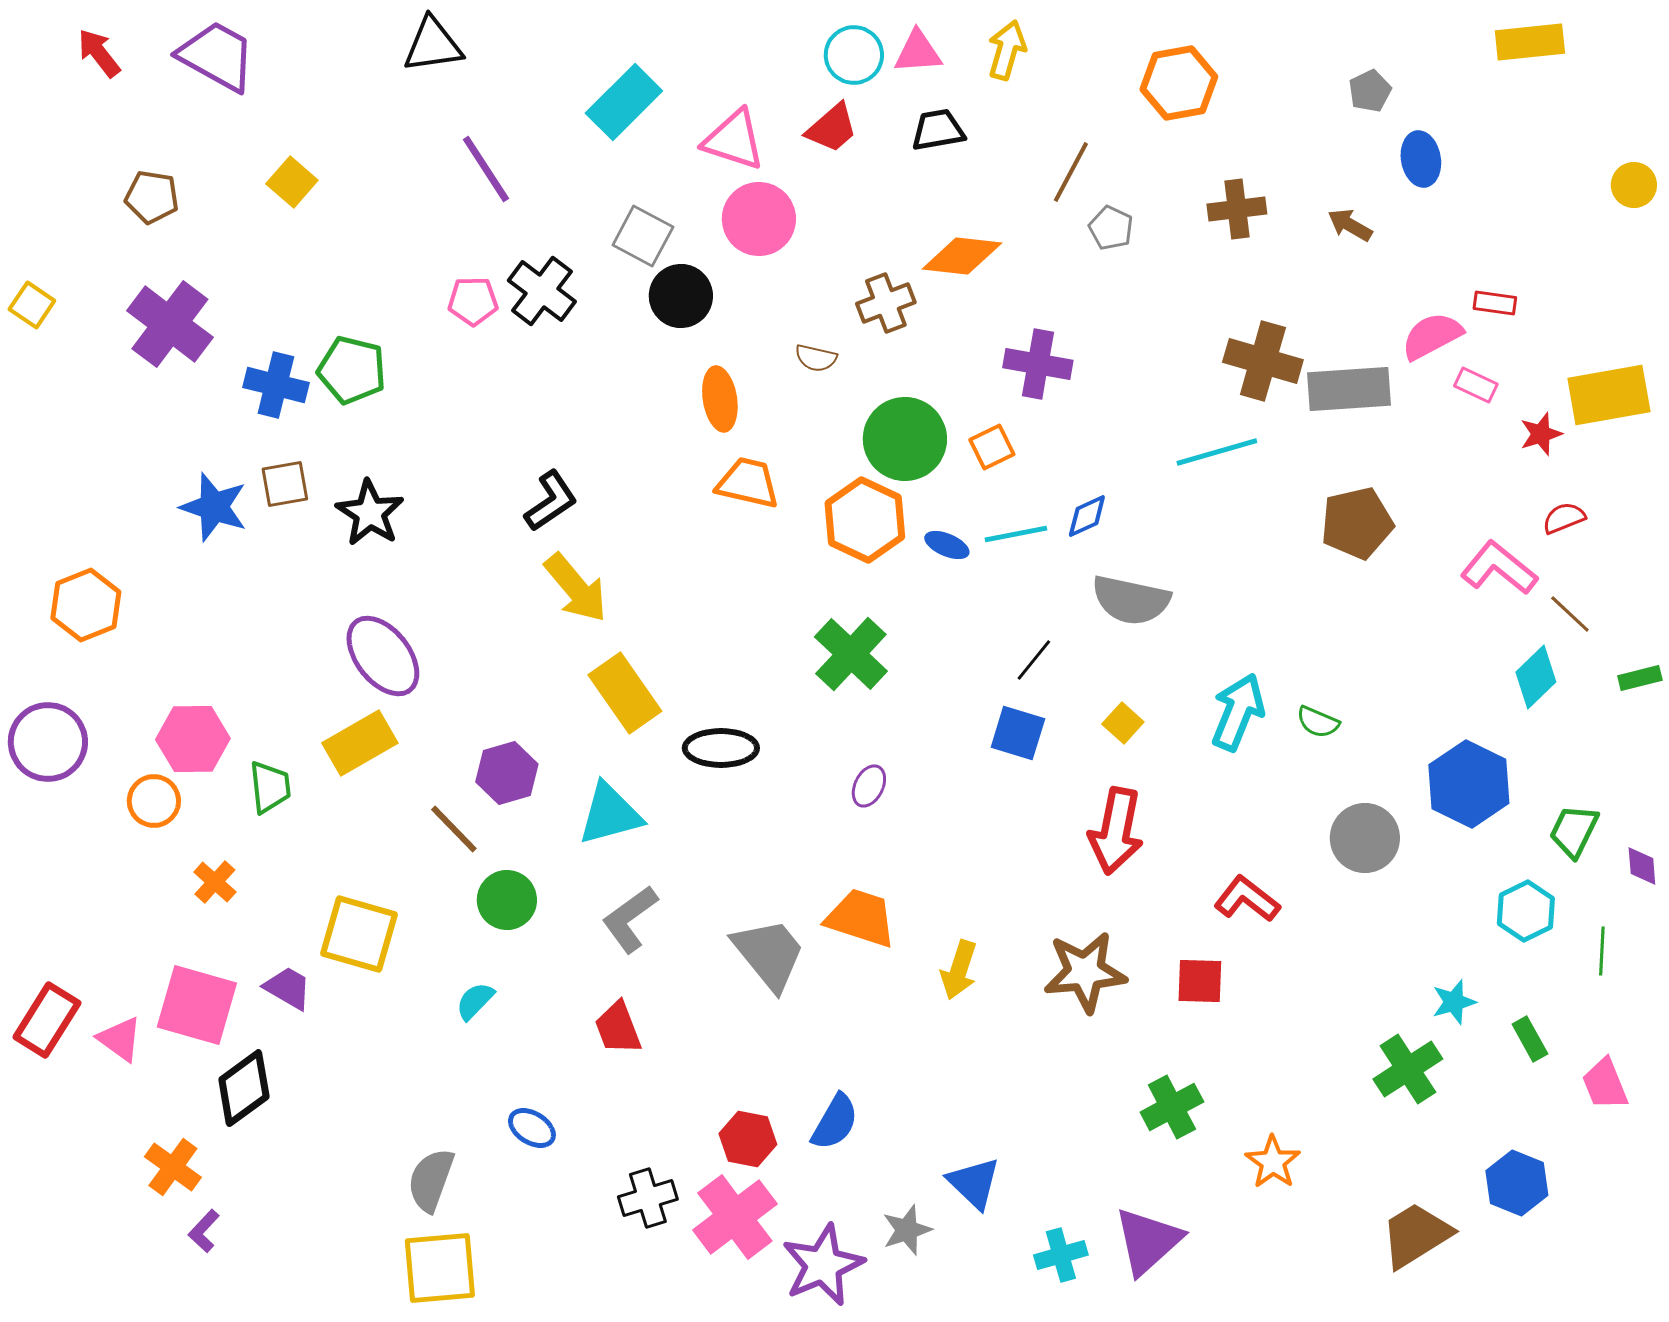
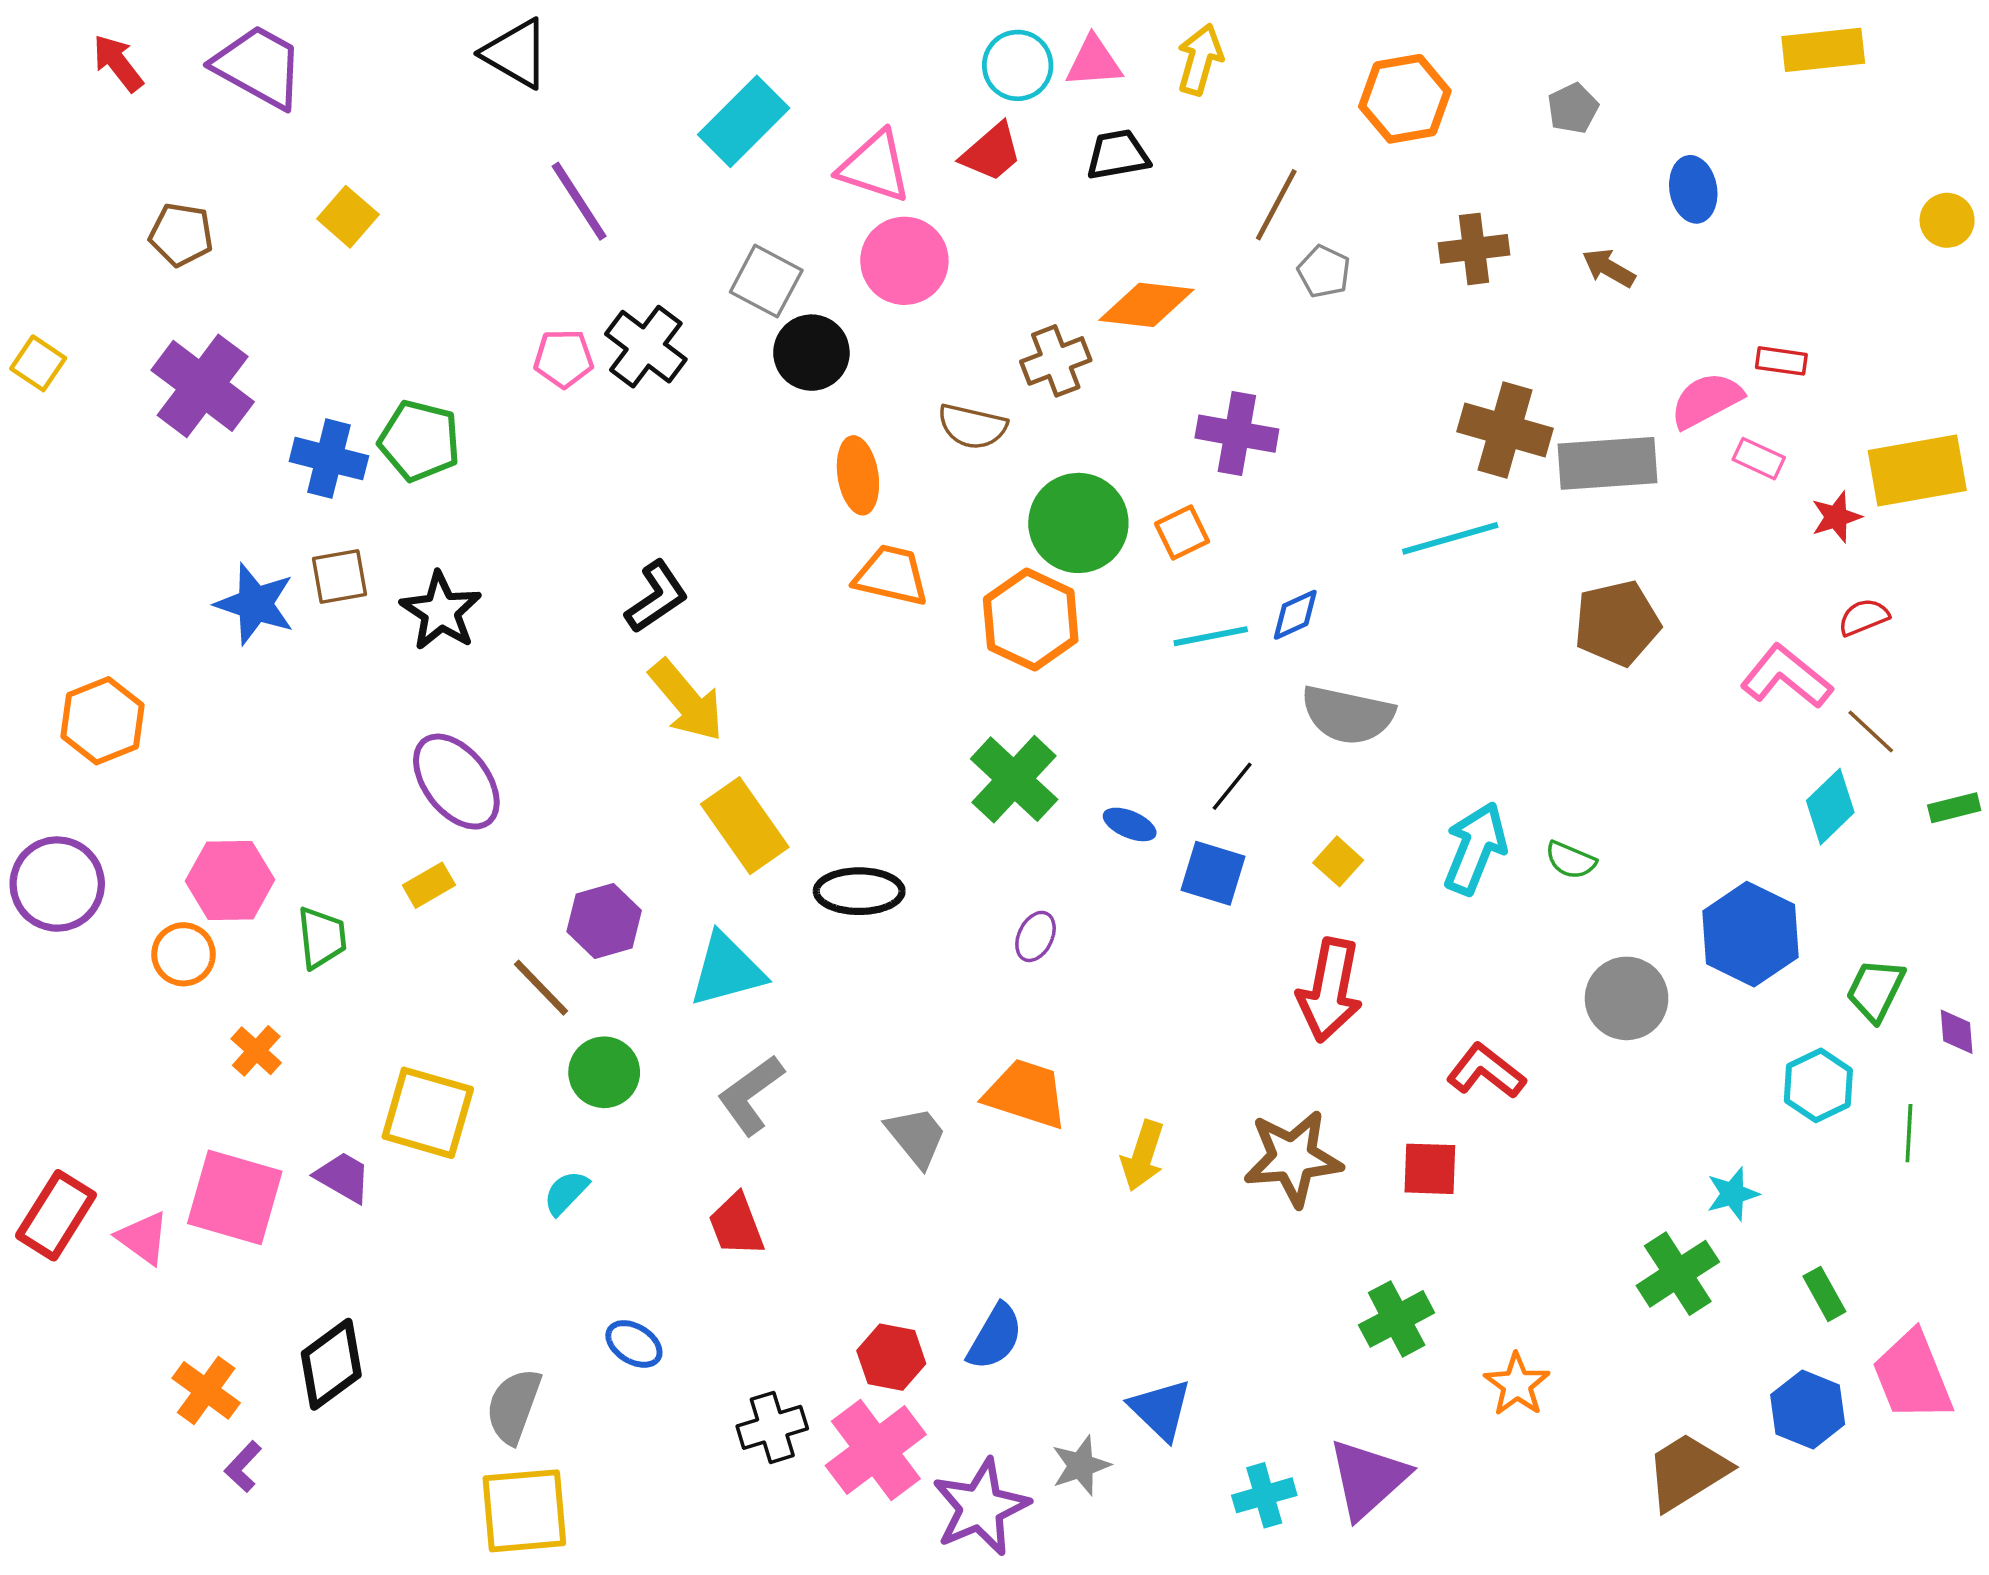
black triangle: (433, 45) -> (516, 53), turned 38
gray pentagon: (1370, 91) -> (1573, 108), moved
brown semicircle: (816, 358) -> (972, 426), size x1.4
blue ellipse: (947, 545) -> (1130, 824), moved
yellow rectangle: (360, 743) -> (429, 885), size x0.6
gray trapezoid: (769, 954) -> (916, 1137), size x0.7
green rectangle: (1530, 1039) -> (1824, 1294), moved
pink trapezoid: (1605, 1084) -> (1913, 1376), moved, size x1.5
black diamond: (244, 1088) -> (331, 1364), moved

